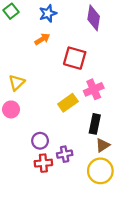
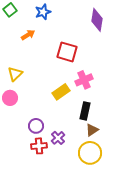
purple diamond: (94, 18) -> (97, 20), moved
orange arrow: (42, 39) -> (28, 35), moved
purple cross: (65, 154) -> (58, 138), turned -32

